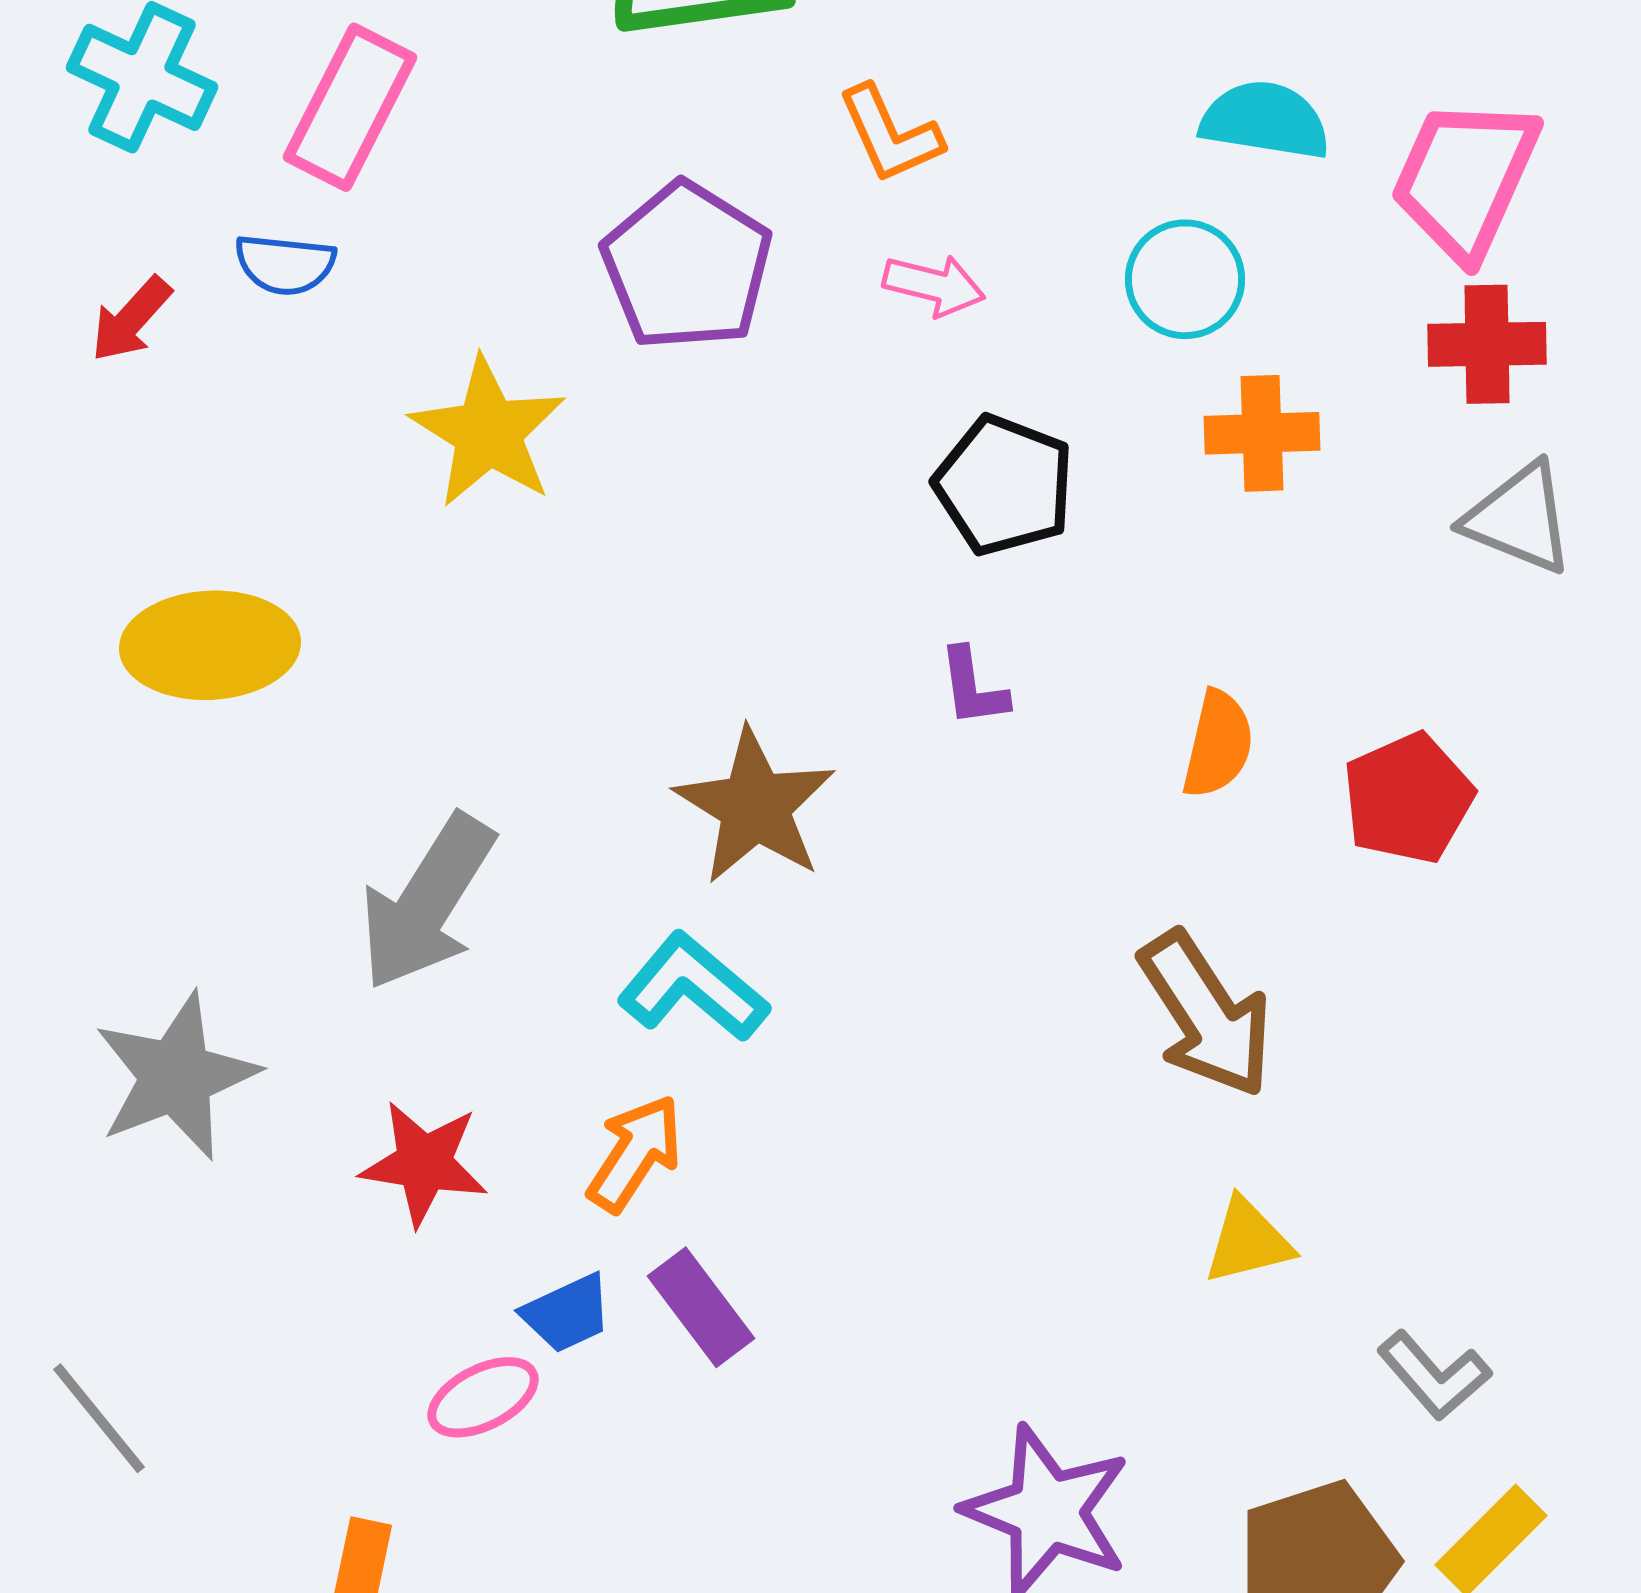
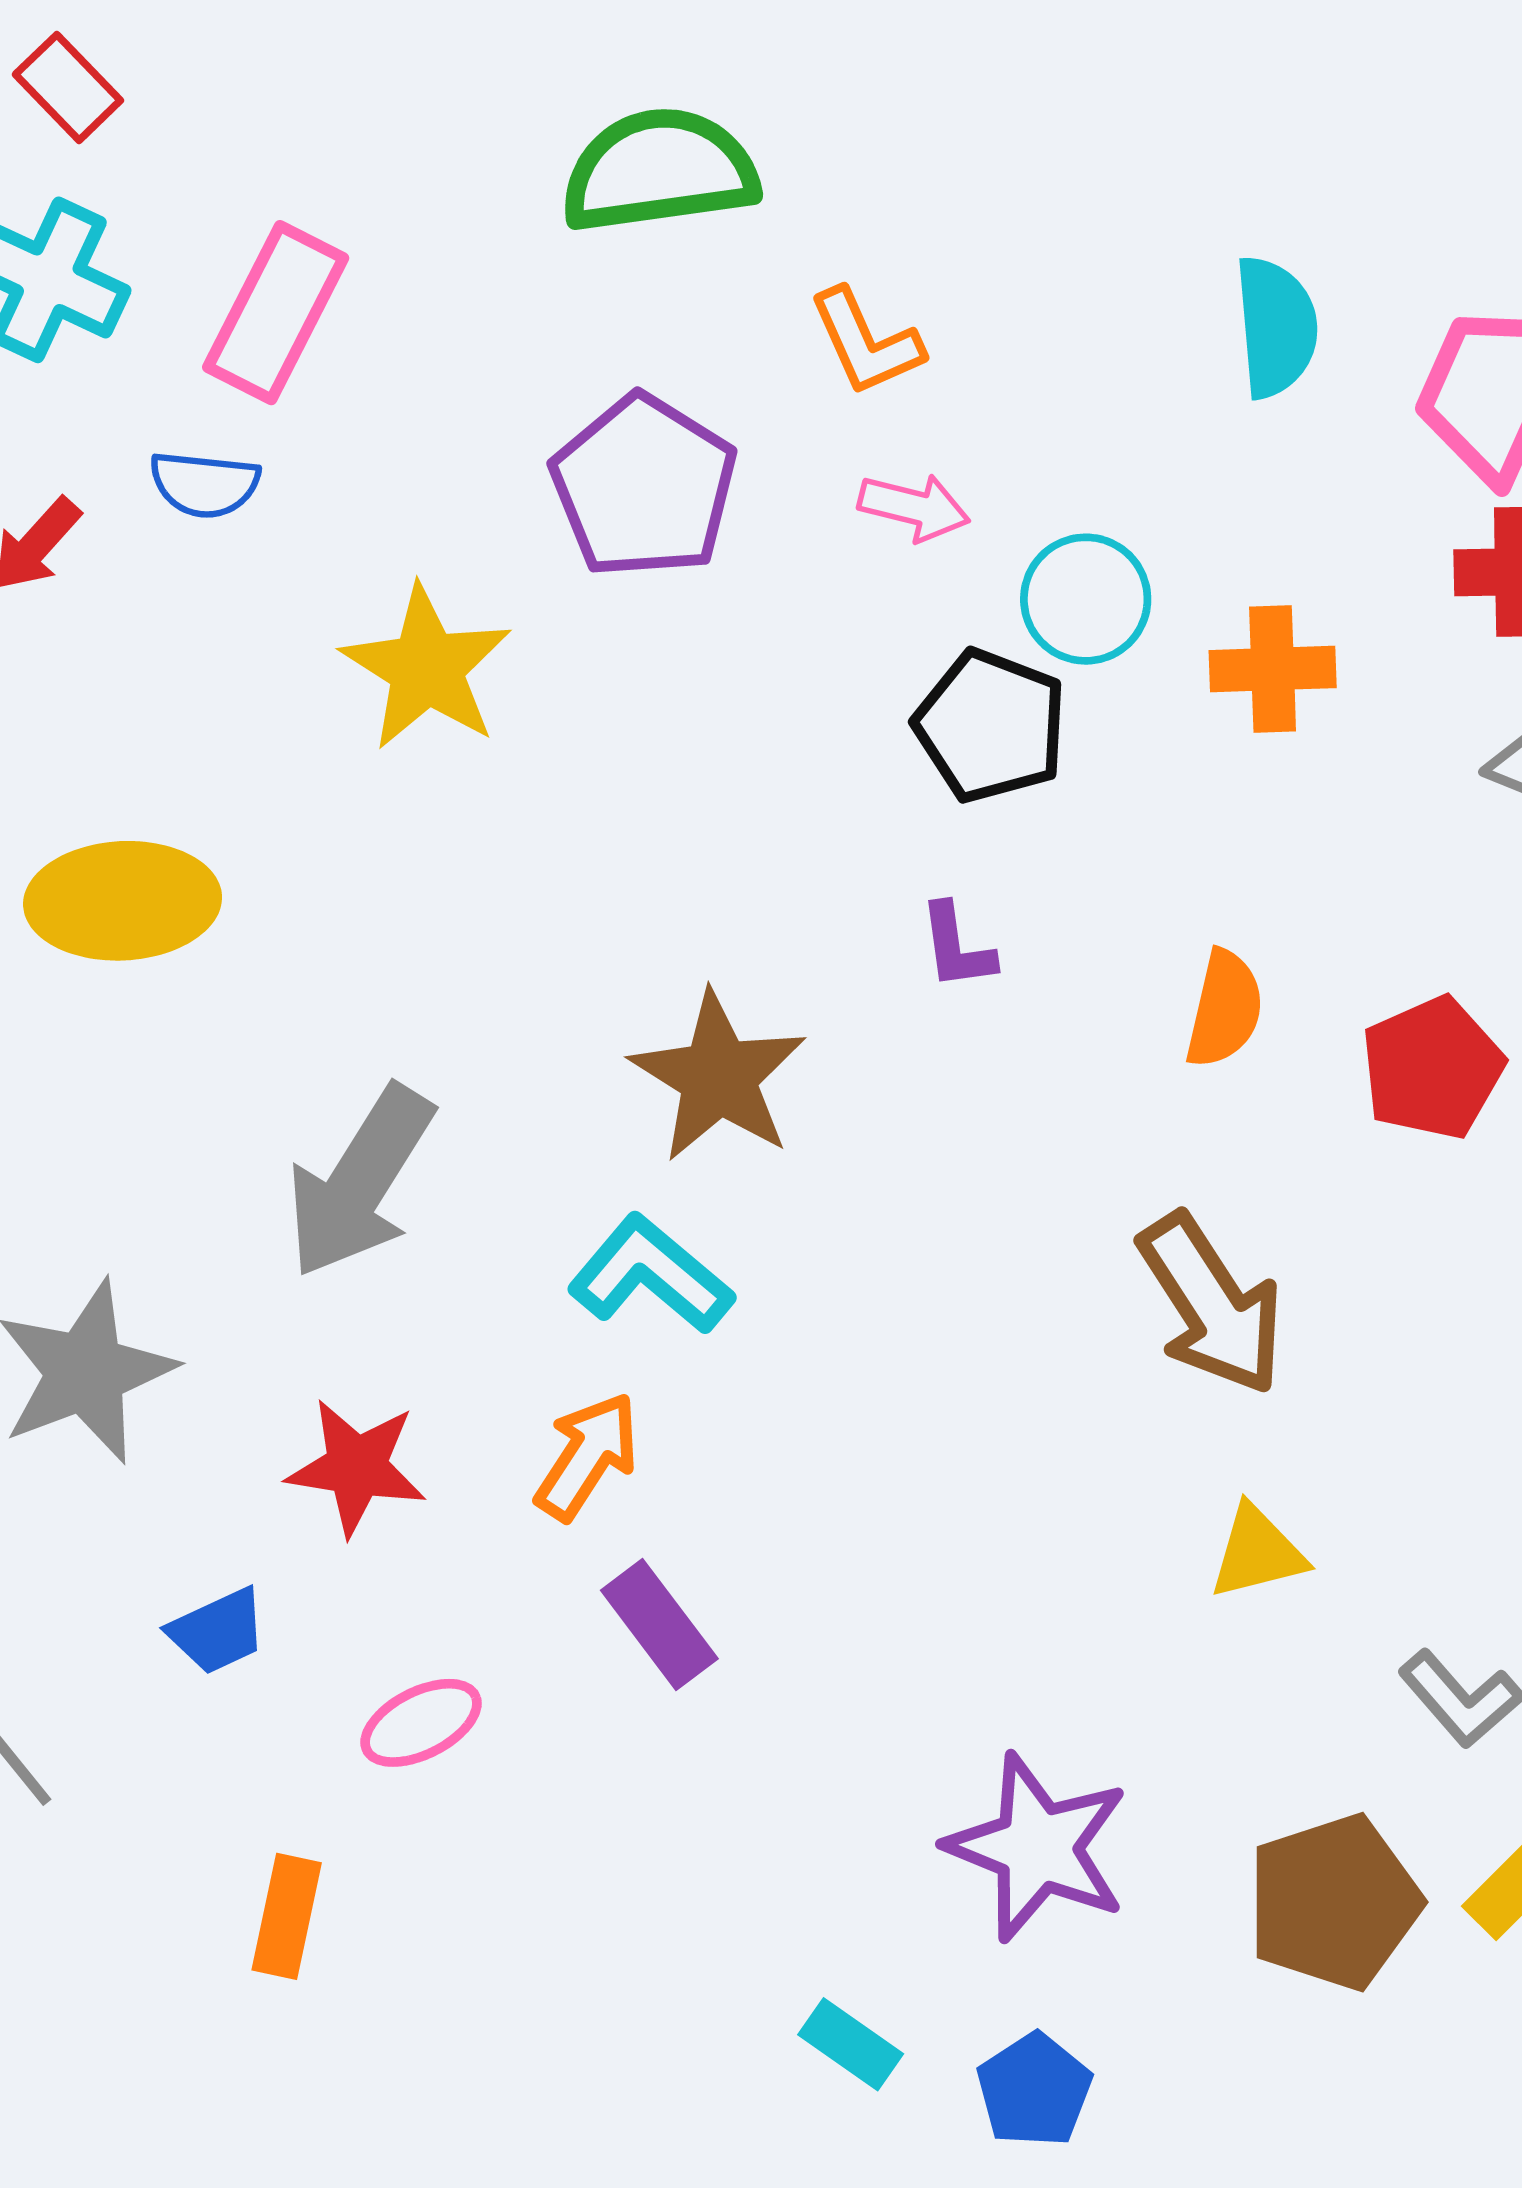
cyan semicircle: (1265, 120) -> (1276, 327), turned 76
cyan circle: (1185, 279) -> (1086, 599), moved
blue trapezoid: (567, 1313) -> (218, 1631), moved

